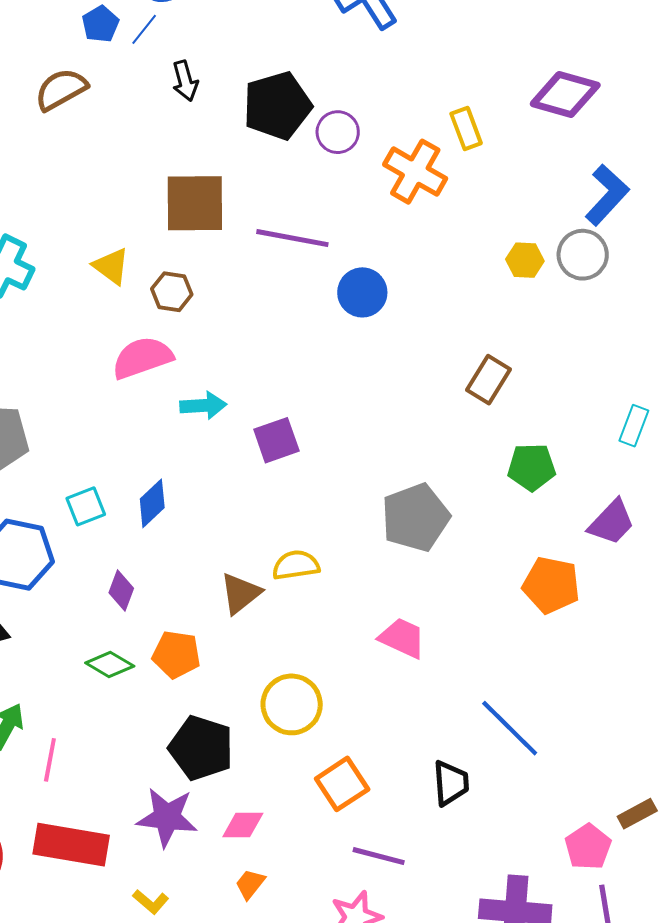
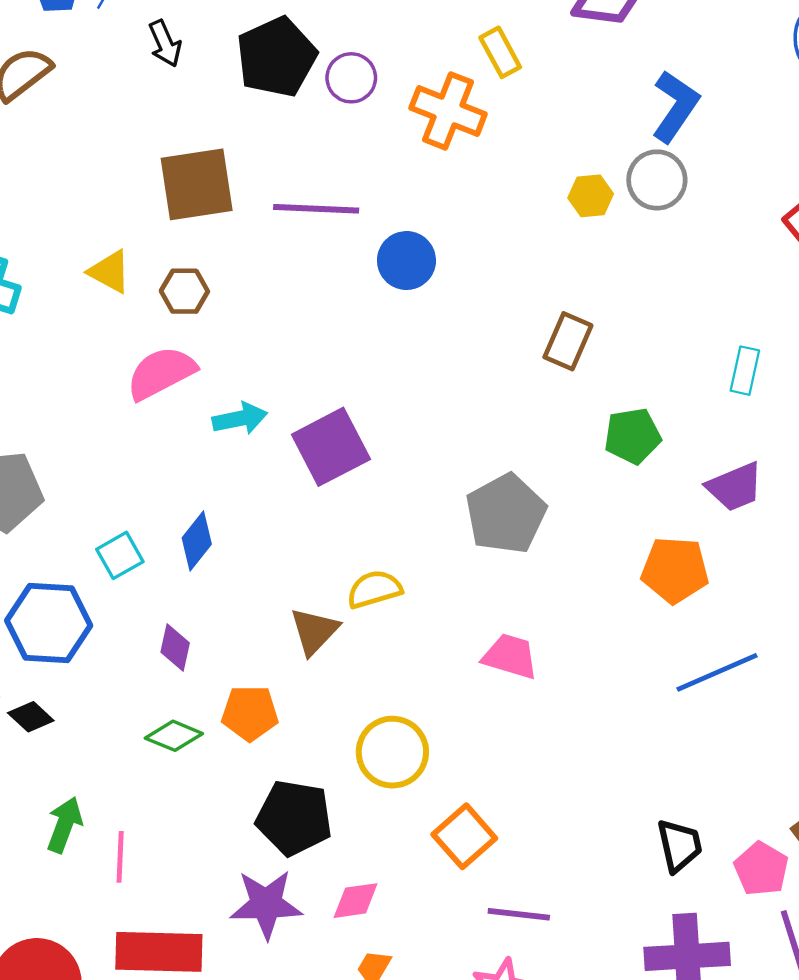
purple square: (276, 440) -> (331, 447), size x1.4
purple trapezoid: (611, 522) -> (735, 487), turned 32
blue line: (510, 728) -> (717, 672), moved, turned -60
black trapezoid: (451, 783) -> (679, 846), moved

